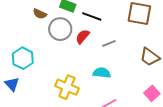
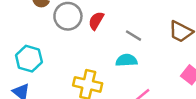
gray line: (109, 43) -> (134, 36), moved, turned 64

